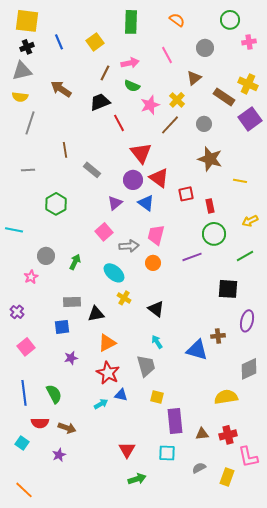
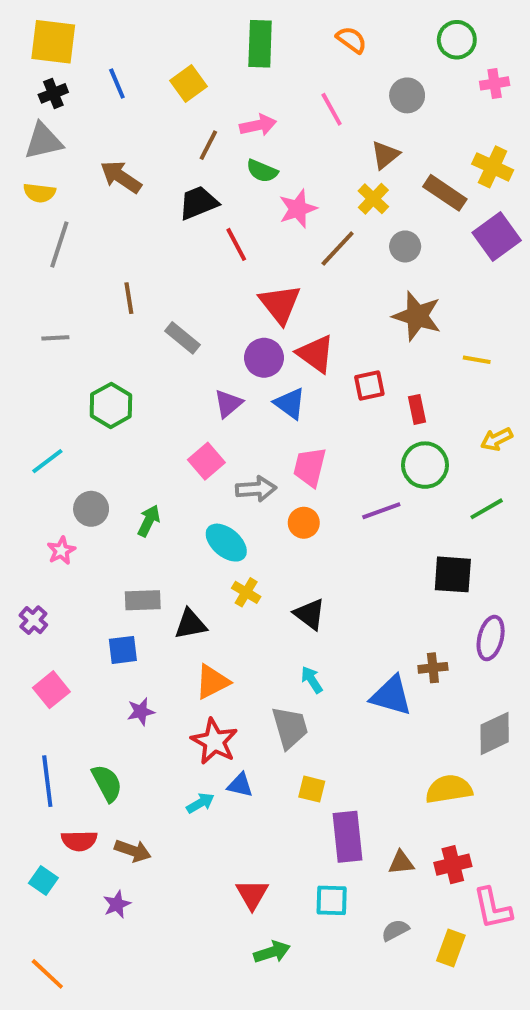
yellow cross: (177, 100) -> (373, 199), moved
cyan line: (14, 230) -> (47, 461), moved, turned -48

